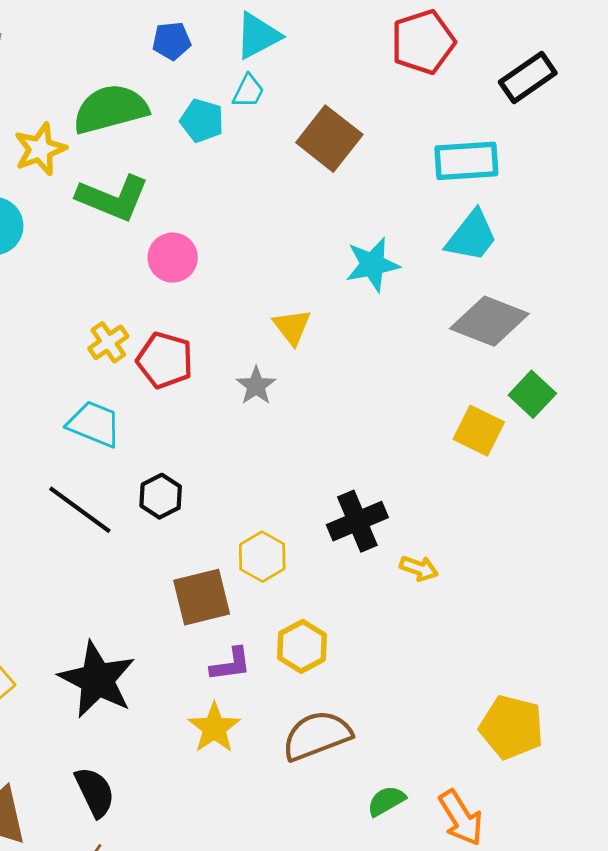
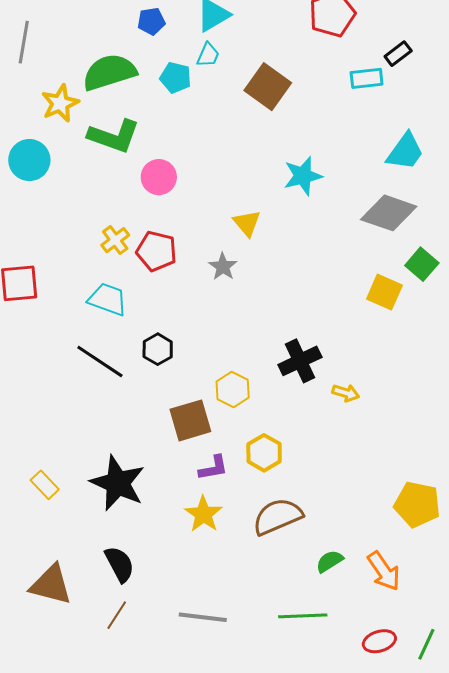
black rectangle: (528, 77) -> (398, 54), moved, size x0.7
cyan rectangle: (466, 161) -> (367, 78), moved, size x0.7
cyan trapezoid: (472, 236) -> (405, 152), moved

